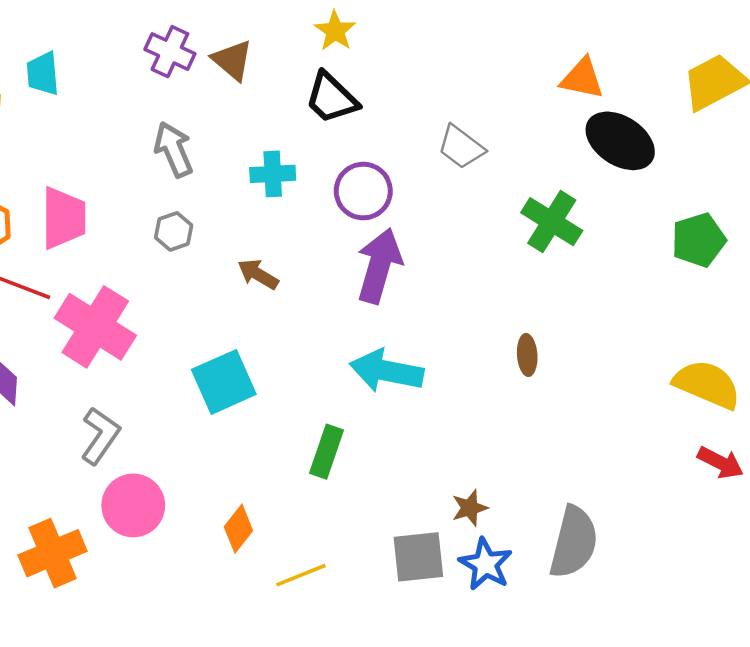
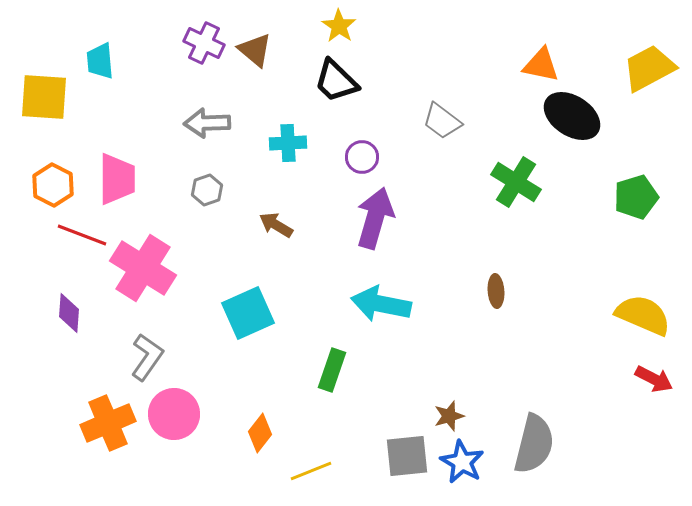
gray arrow: (174, 149) -> (207, 123), turned -69
purple circle: (363, 191) -> (362, 157), size x0.7
orange cross: (53, 553) -> (108, 423), moved

